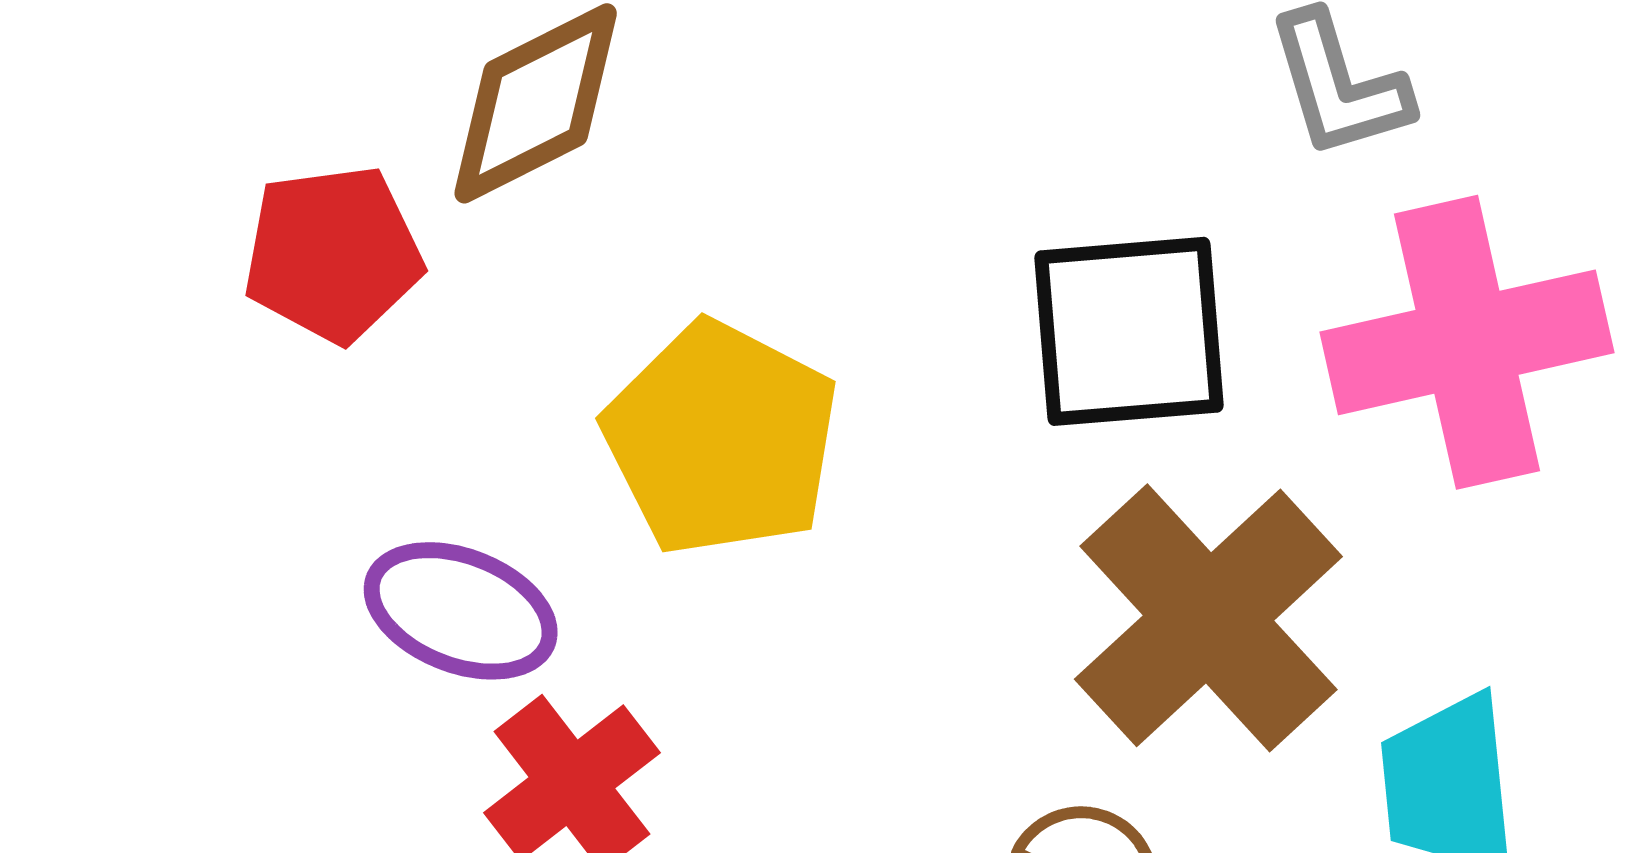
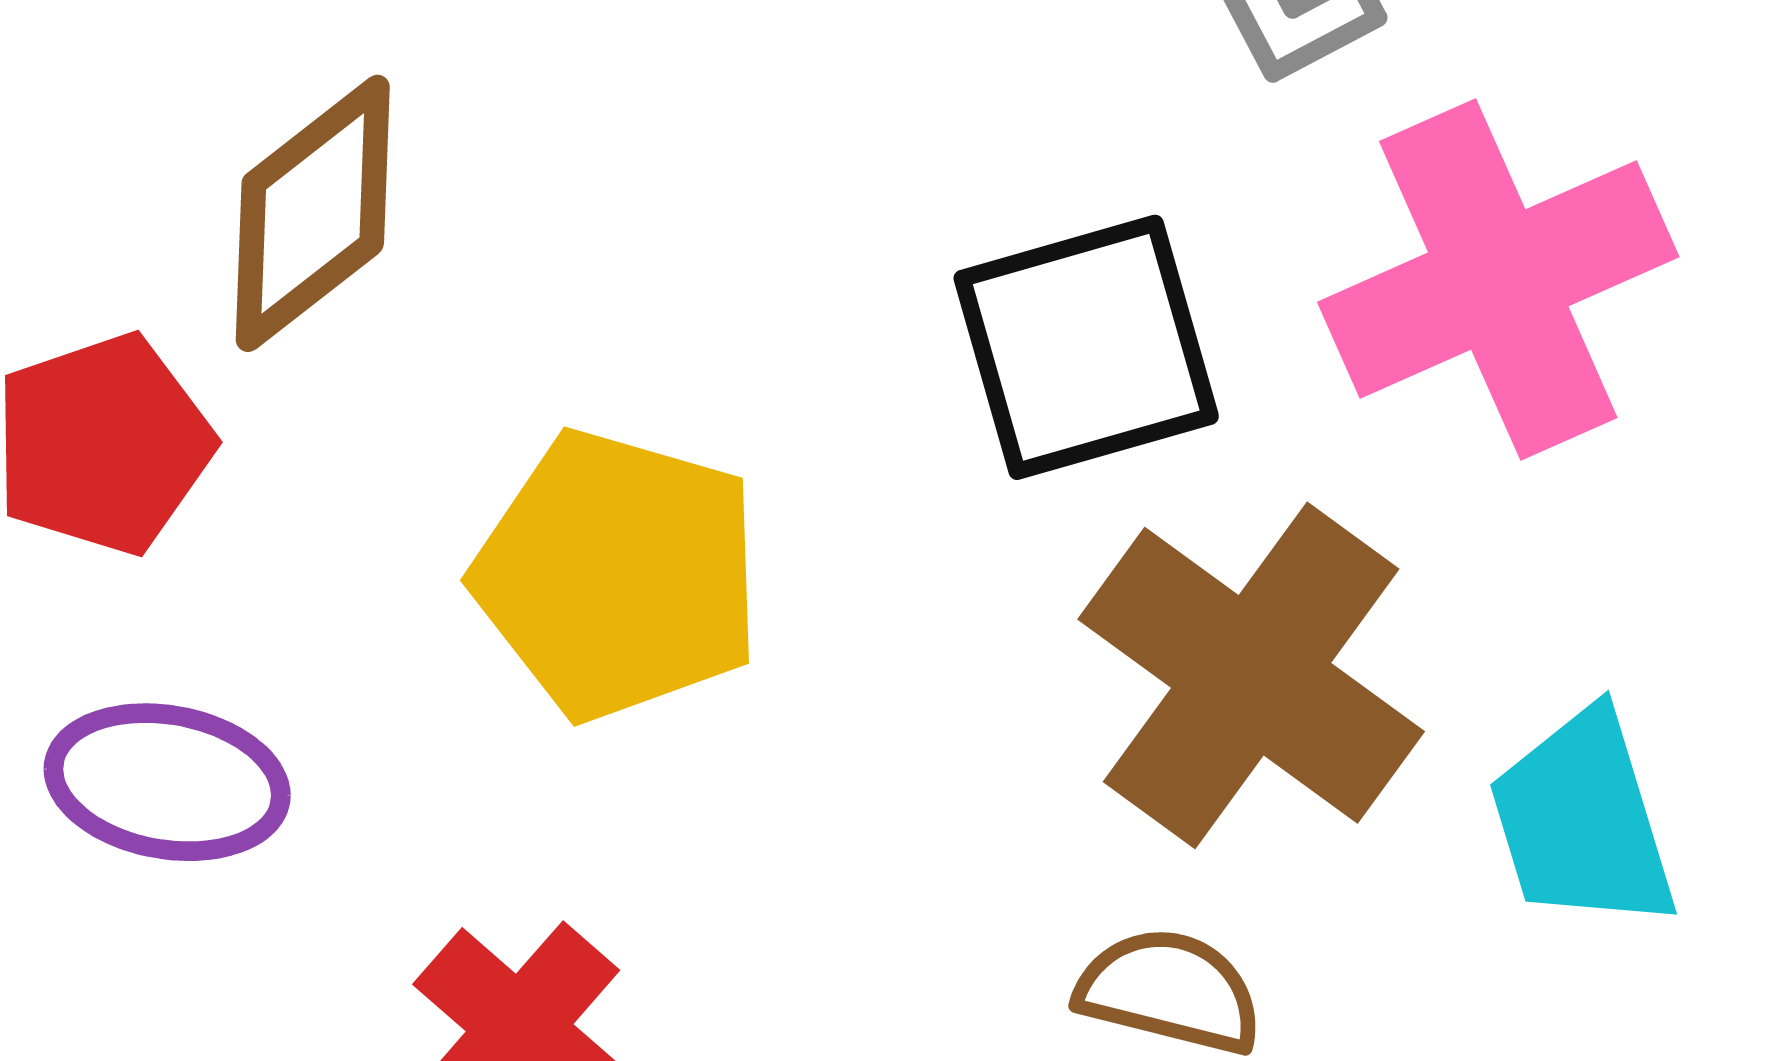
purple ellipse: (461, 611) -> (167, 782), moved

